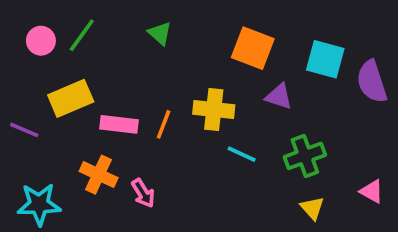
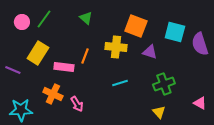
yellow rectangle: (71, 98) -> (38, 53), turned -35
yellow cross: (214, 109) -> (116, 47), moved
orange line: (164, 124) -> (85, 56), moved
cyan line: (242, 154) -> (120, 83), moved, turned -42
yellow triangle: (312, 208) -> (159, 112), moved

